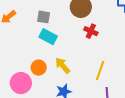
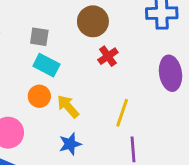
red cross: (91, 31) -> (108, 56), turned 32
orange circle: (39, 68) -> (39, 96), moved

